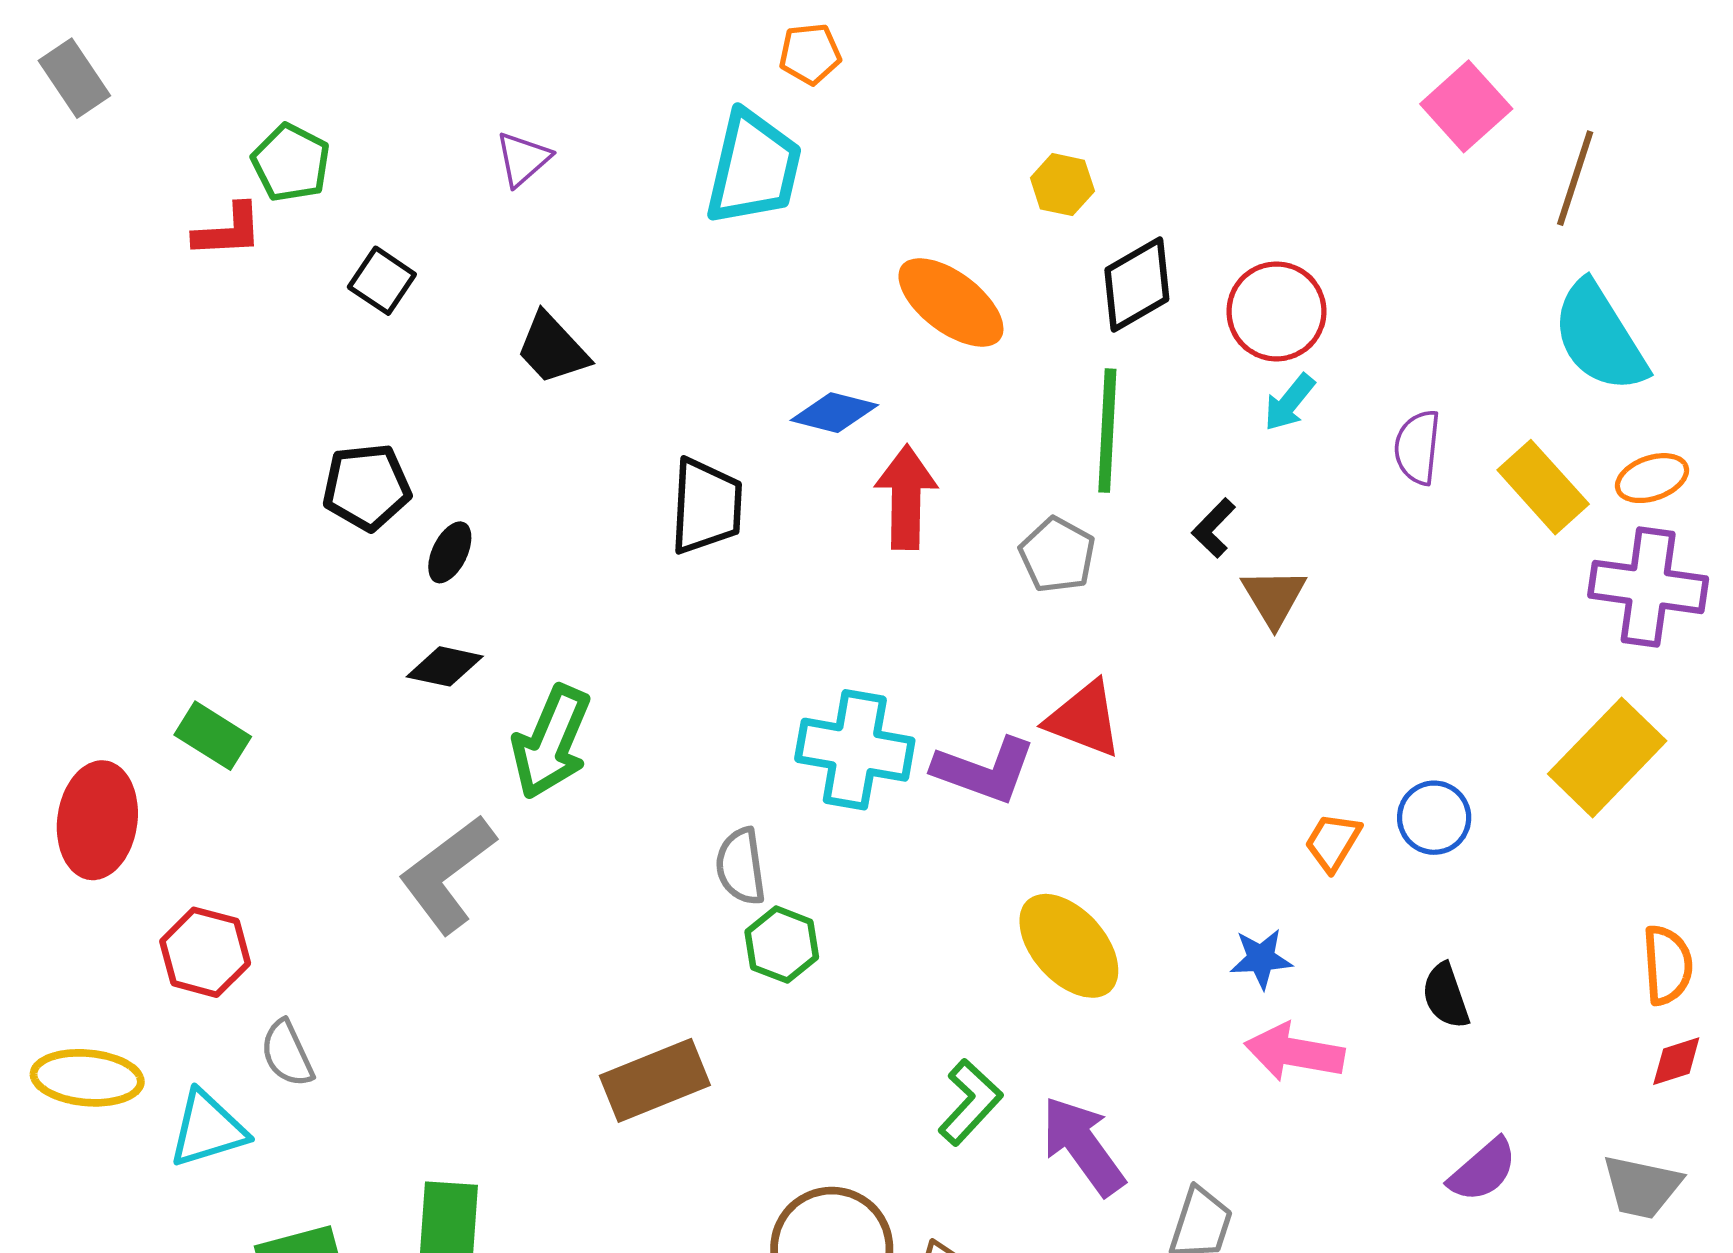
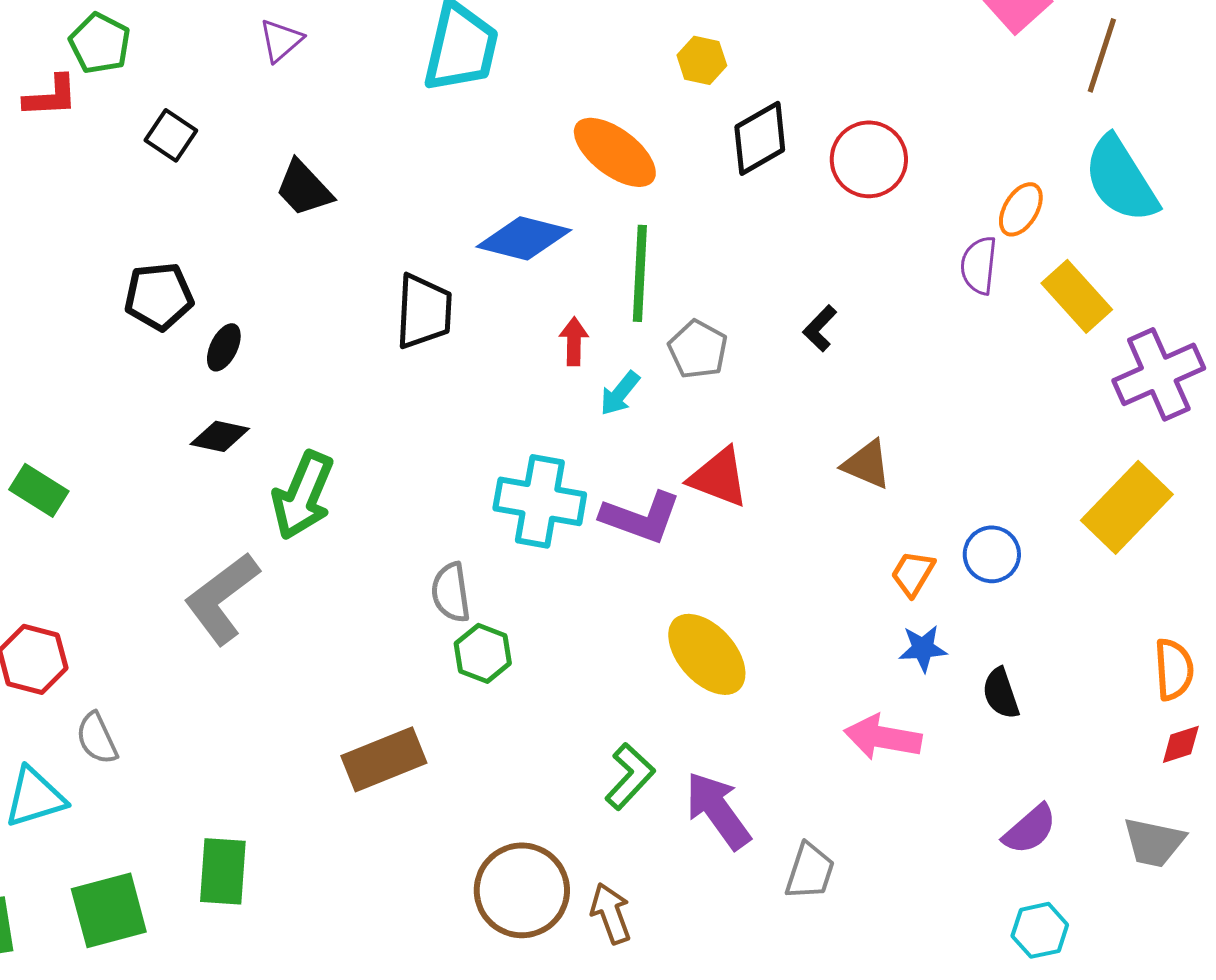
cyan arrow: (1289, 402) -> (620, 393), moved
blue diamond: (834, 413) -> (524, 238), size x1.4
green line: (1107, 431) -> (640, 273), moved
orange ellipse: (1652, 478) -> (1021, 209), moved, turned -40
red arrow: (906, 497) -> (574, 341), moved, size x0.6
purple cross: (1648, 587) -> (1159, 374), turned -32
brown triangle: (1274, 597) -> (867, 464), moved, turned -36
blue star: (1261, 959) -> (923, 648), moved

